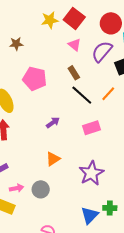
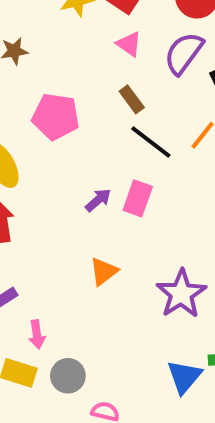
pink rectangle: (92, 128) -> (138, 198), moved, turned -48
pink arrow: (17, 188) -> (37, 334), turned 96
gray circle: (41, 189) -> (68, 376), moved

